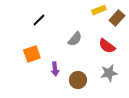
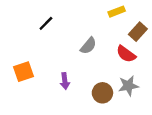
brown rectangle: (117, 18) -> (138, 32), moved
orange square: (32, 54) -> (24, 72), moved
brown circle: (78, 80) -> (102, 93), moved

